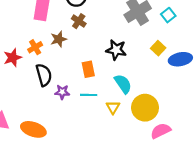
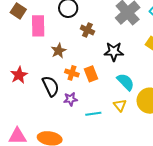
brown cross: (79, 21) -> (87, 30), moved
orange cross: (35, 47) -> (72, 73), moved, turned -32
cyan line: (89, 95) -> (93, 114), moved

